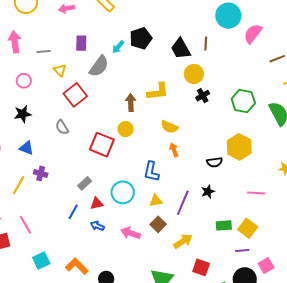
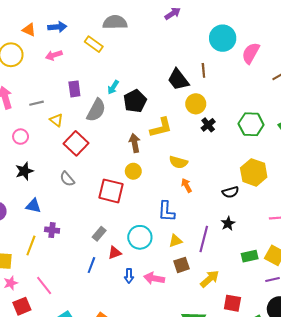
black pentagon: (141, 38) -> (135, 101), moved
brown square: (158, 224) -> (182, 265), turned 35
blue arrow: (97, 226) -> (129, 276), moved, turned -104

